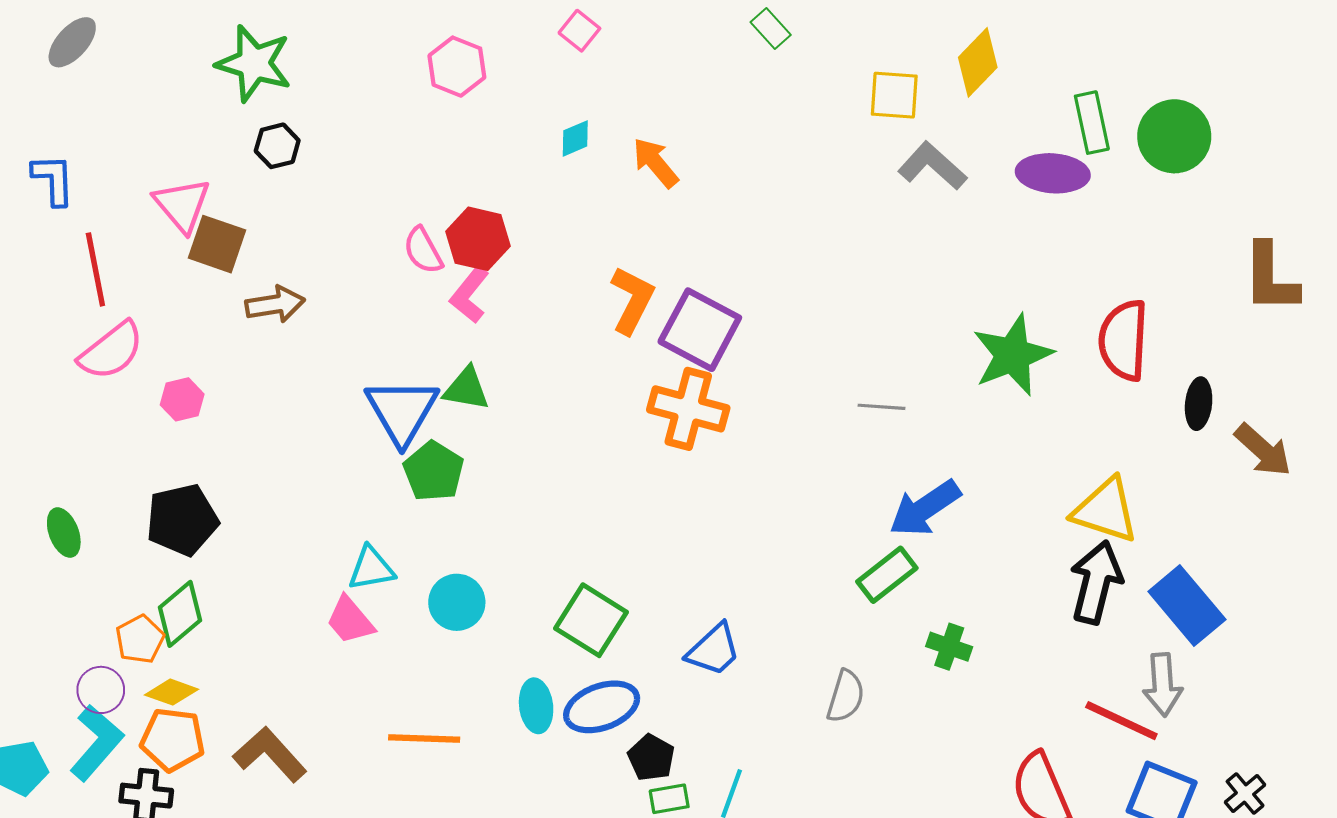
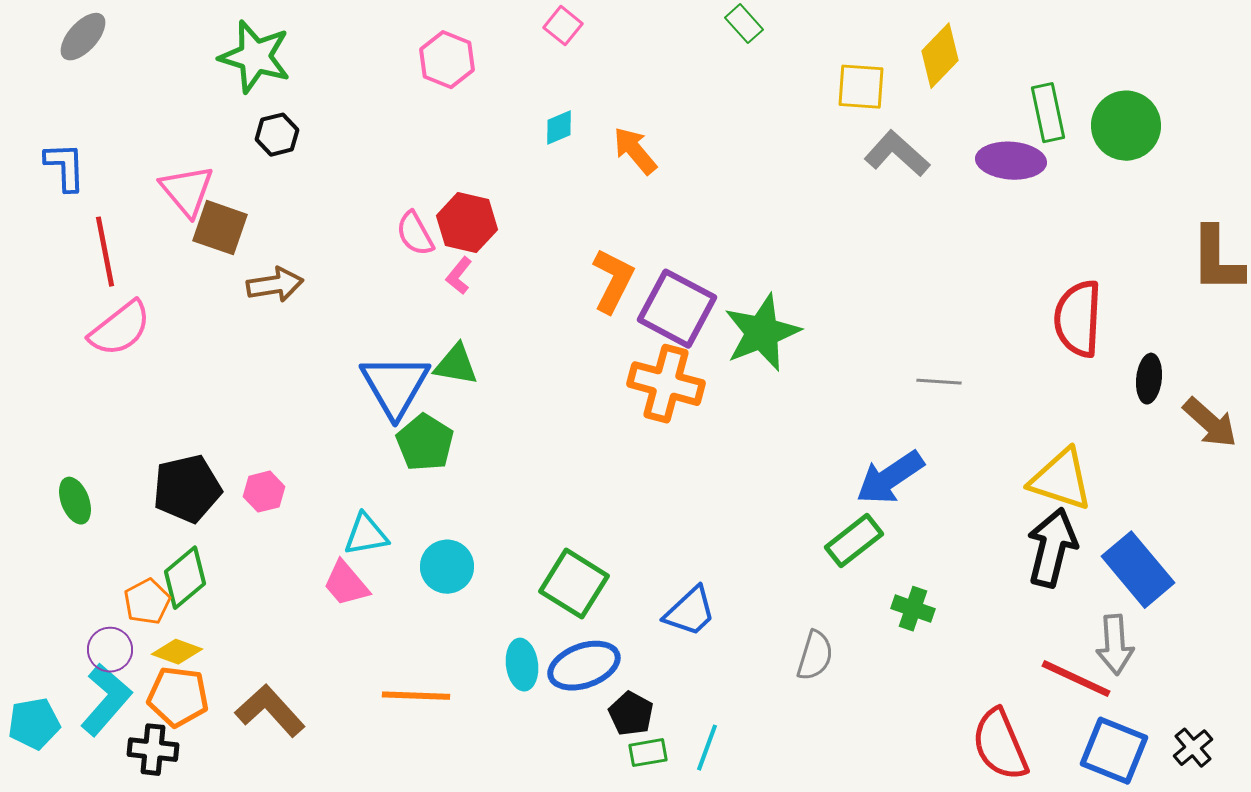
pink L-shape: (469, 295) -> (459, 276), size x0.7
green star: (1013, 355) -> (762, 333), moved
pink hexagon: (182, 399) -> (264, 492), moved
gray line: (882, 407) -> (939, 382), moved

